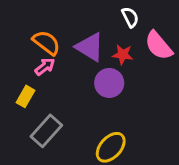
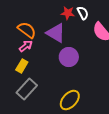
red star: (123, 55) -> (68, 13), moved
yellow rectangle: (25, 96) -> (22, 66), moved

